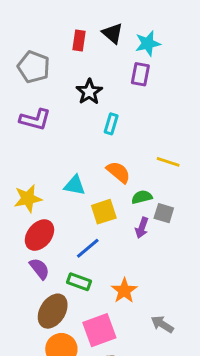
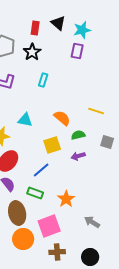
black star: (89, 92) -> (32, 52), moved
cyan rectangle: (111, 124) -> (43, 80), moved
cyan triangle: (75, 185) -> (25, 120), moved
gray square: (164, 213) -> (107, 142), moved
purple arrow: (142, 228) -> (78, 156), turned 56
brown ellipse: (53, 311) -> (17, 213), turned -45

